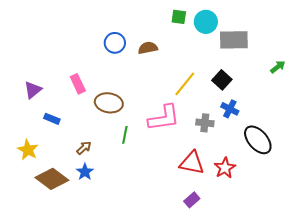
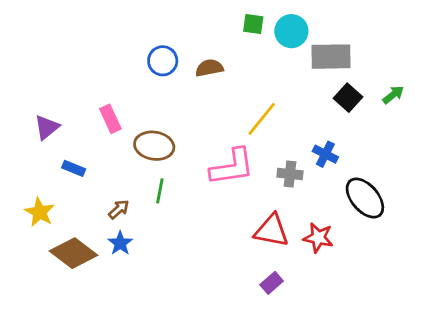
black square: (222, 80) -> (348, 98), moved
green line: (125, 135) -> (160, 191), moved
red star: (225, 168) -> (318, 238), turned -30

